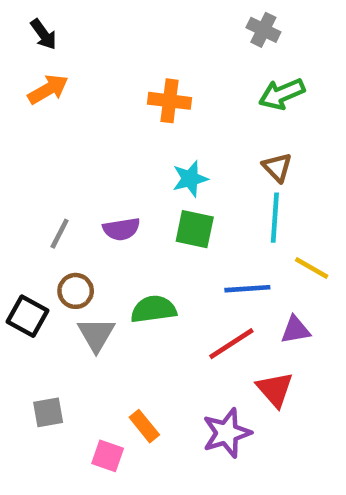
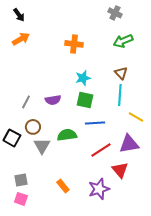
blue line: (247, 289) -> (95, 123), moved
purple triangle: (296, 330) -> (129, 144), size x1.5
pink square: (108, 456) -> (21, 199), moved

